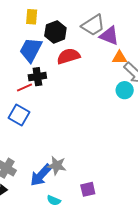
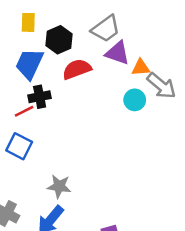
purple triangle: (109, 36) -> (117, 53), moved
cyan circle: (125, 90) -> (135, 100), moved
gray star: (57, 166) -> (59, 186), moved

